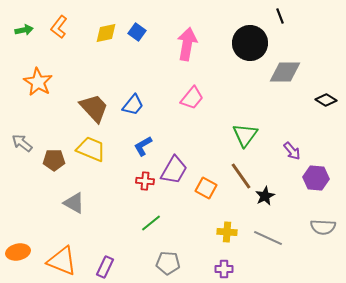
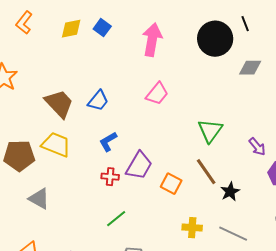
black line: (280, 16) -> (245, 24), moved
gray diamond: (285, 72) -> (250, 68), size x0.7
brown pentagon: (54, 160) -> (19, 156), size x1.4

